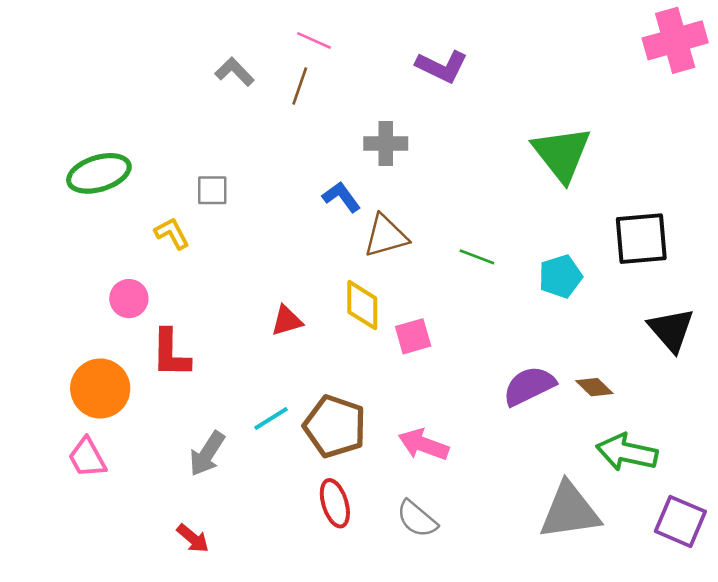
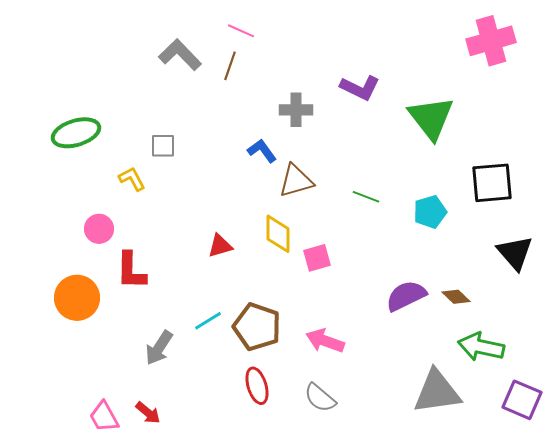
pink cross: (675, 40) -> (491, 41), moved
purple L-shape: (442, 66) -> (360, 88), moved
gray L-shape: (234, 72) -> (180, 55), size x1.4
pink trapezoid: (87, 458) -> (104, 417), moved

